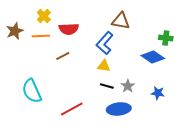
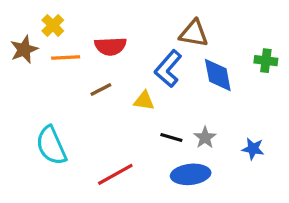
yellow cross: (44, 16) -> (53, 25), moved
blue diamond: (153, 57) -> (218, 75), moved, turned 45
yellow triangle: (104, 66) -> (144, 101), moved

